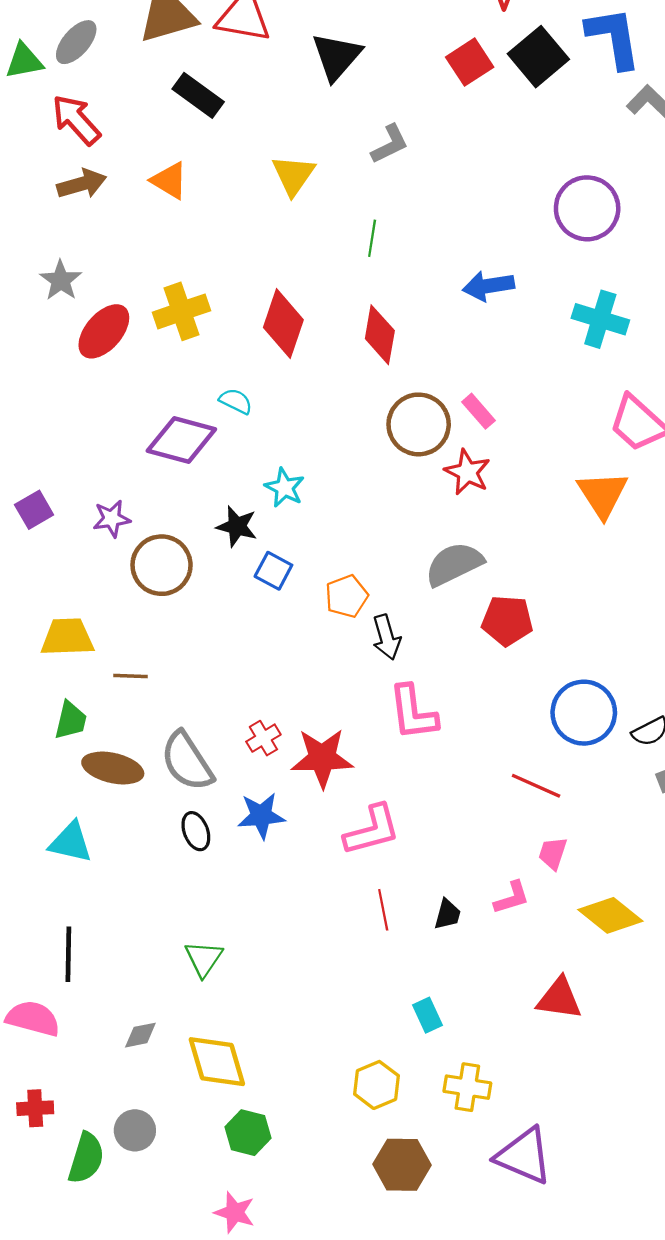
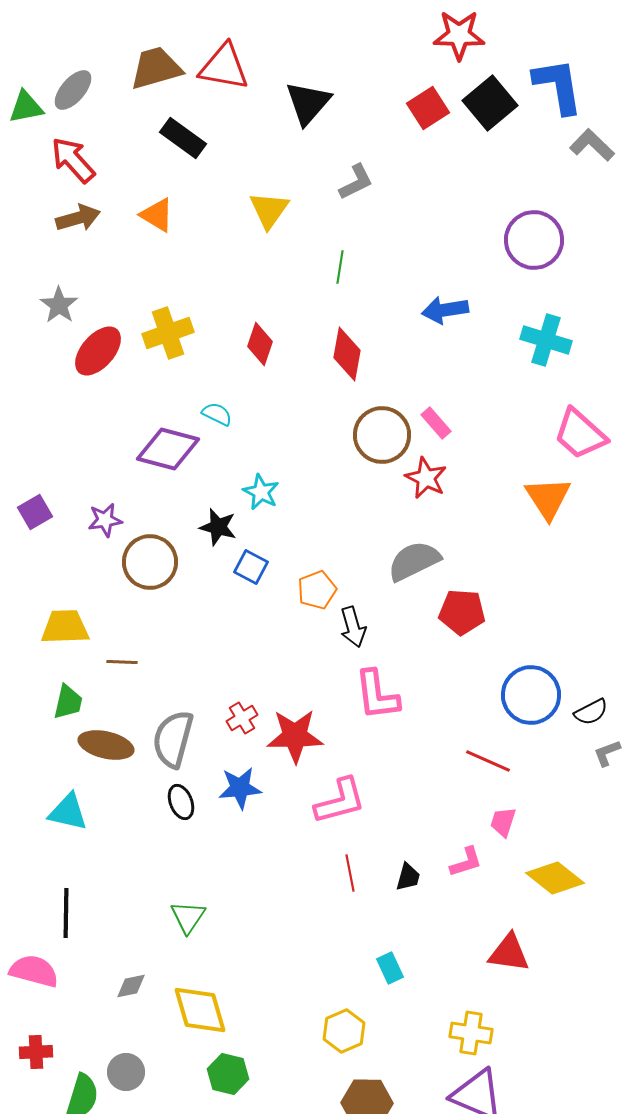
red diamond: (283, 324) -> (260, 344), size x0.7
gray semicircle: (187, 761) -> (173, 739), turned 48
yellow cross: (467, 1087) -> (471, 1033), moved

